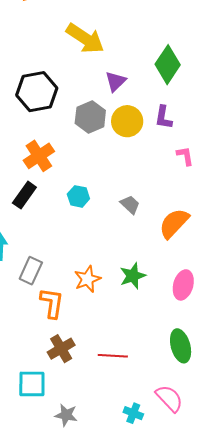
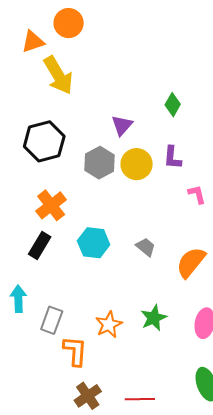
yellow arrow: (85, 38) -> (58, 75), moved, turned 30
green diamond: (168, 65) -> (173, 105), size x0.6
cyan hexagon: (78, 196) -> (94, 243), size x1.4

